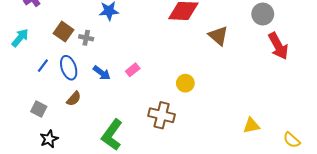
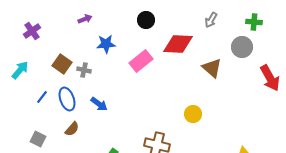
gray circle: (263, 14) -> (242, 47), moved
pink rectangle: (133, 70) -> (141, 61), moved, size x1.6
yellow circle: (185, 83) -> (193, 114), moved

